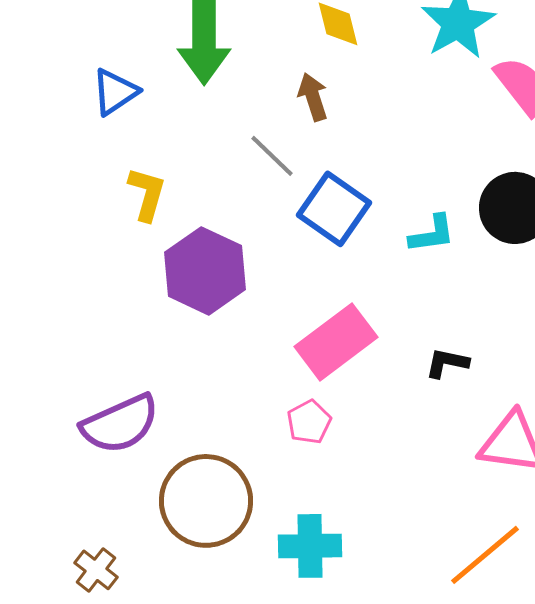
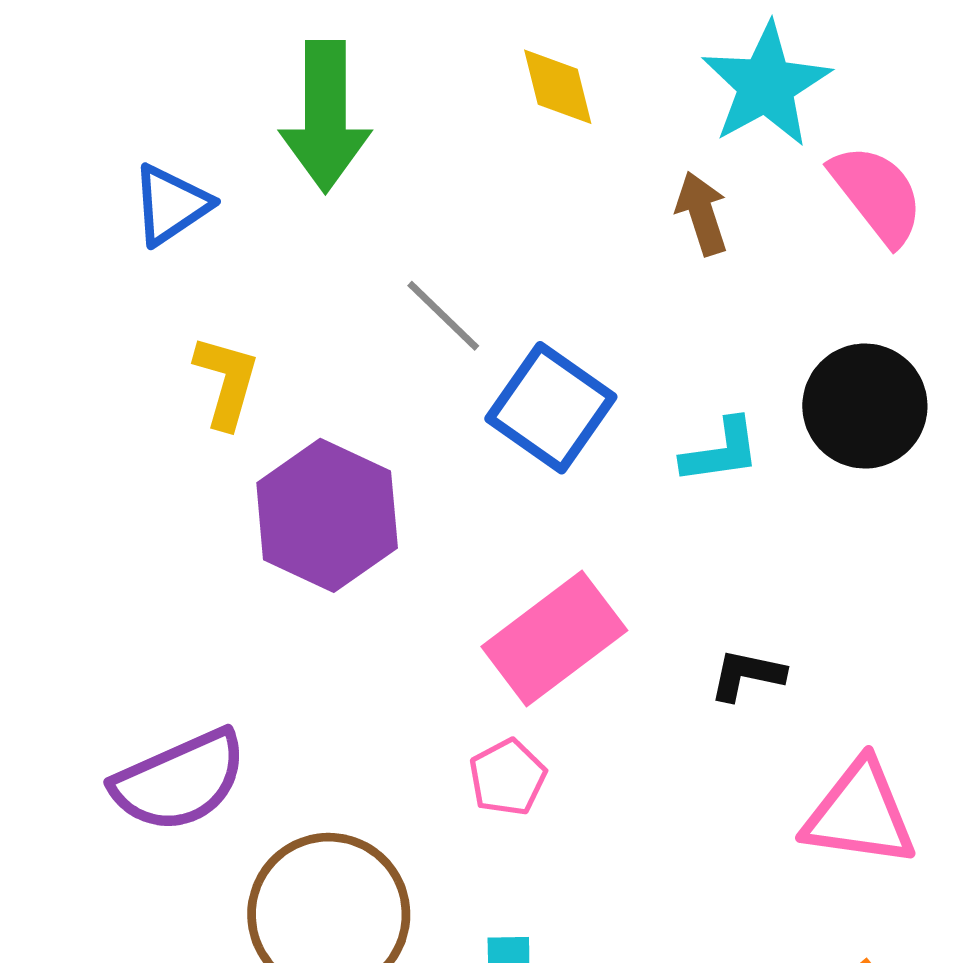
brown arrow: (313, 97) -> (702, 213), moved

